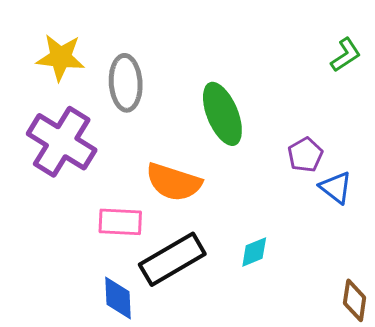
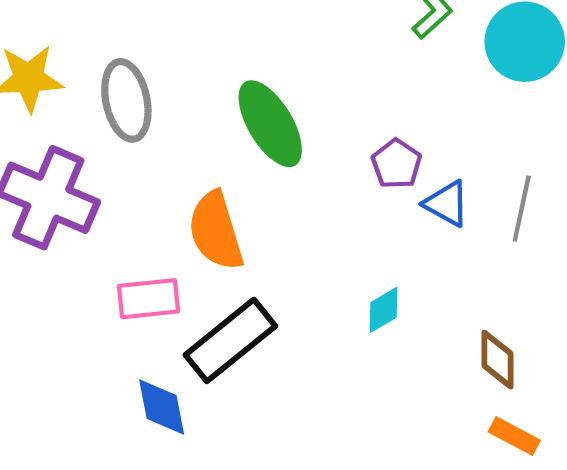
orange semicircle: (174, 182) -> (216, 231), turned 64
cyan diamond: (254, 252) -> (383, 310), moved

